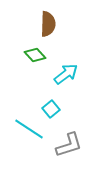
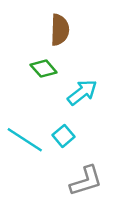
cyan line: (29, 129) -> (25, 140), moved

